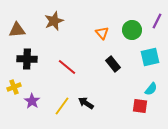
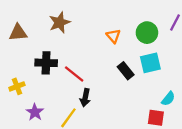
cyan square: (150, 57) -> (150, 63), moved
black cross: (27, 59) -> (46, 63), moved
yellow cross: (14, 87) -> (17, 86), moved
black arrow: (86, 103) -> (85, 98), moved, turned -112

